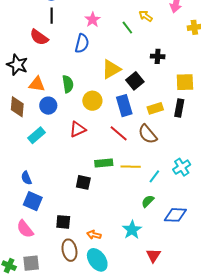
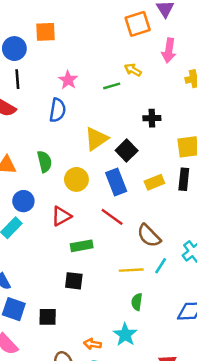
green line: (127, 28) -> (112, 86), turned -64
blue circle: (48, 106) -> (23, 201), moved
brown semicircle: (148, 134) -> (149, 236), moved
green rectangle: (104, 163) -> (82, 246), moved
yellow line: (131, 167) -> (131, 270), moved
green semicircle: (148, 201) -> (137, 302), moved, turned -32
black square: (63, 222) -> (48, 317), moved
cyan star: (132, 230) -> (125, 335), moved

